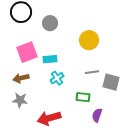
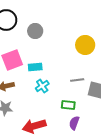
yellow circle: (89, 40) -> (85, 45), moved
purple semicircle: (97, 115) -> (74, 123), moved

